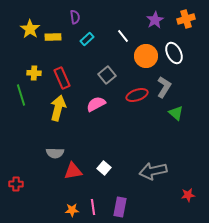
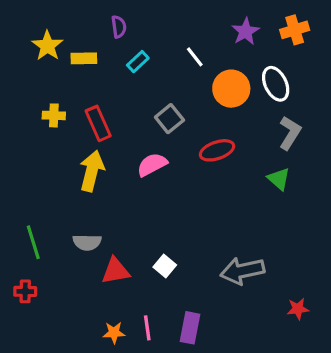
gray L-shape: (164, 87) -> (290, 133), moved
green line: (21, 95) -> (33, 242), moved

